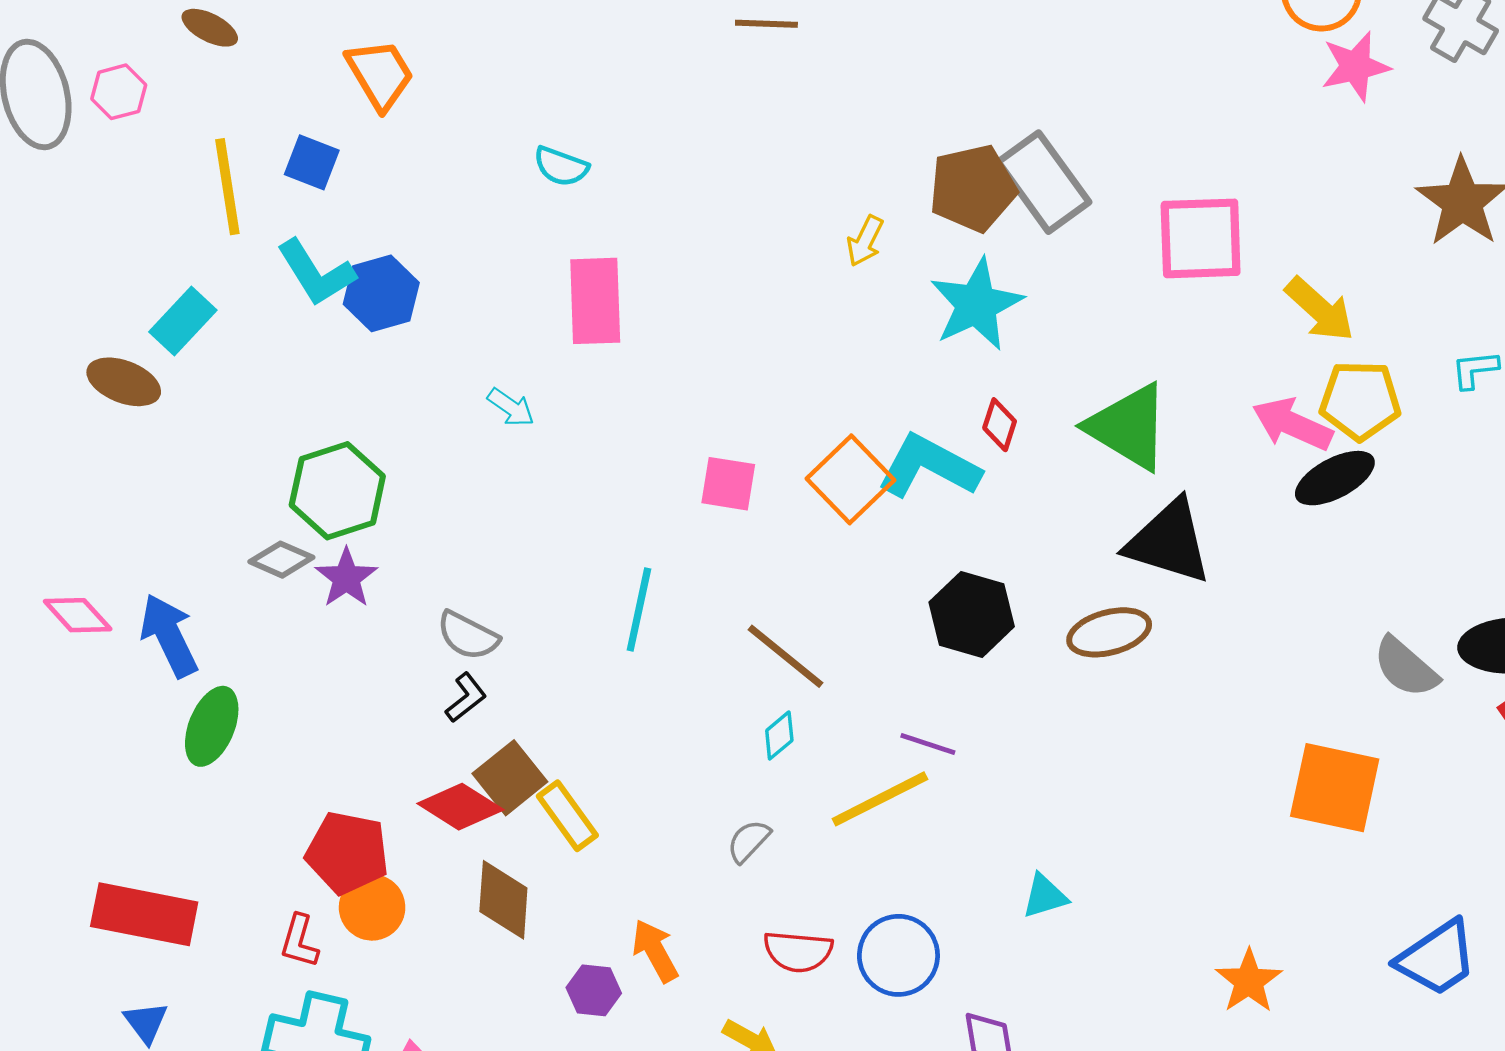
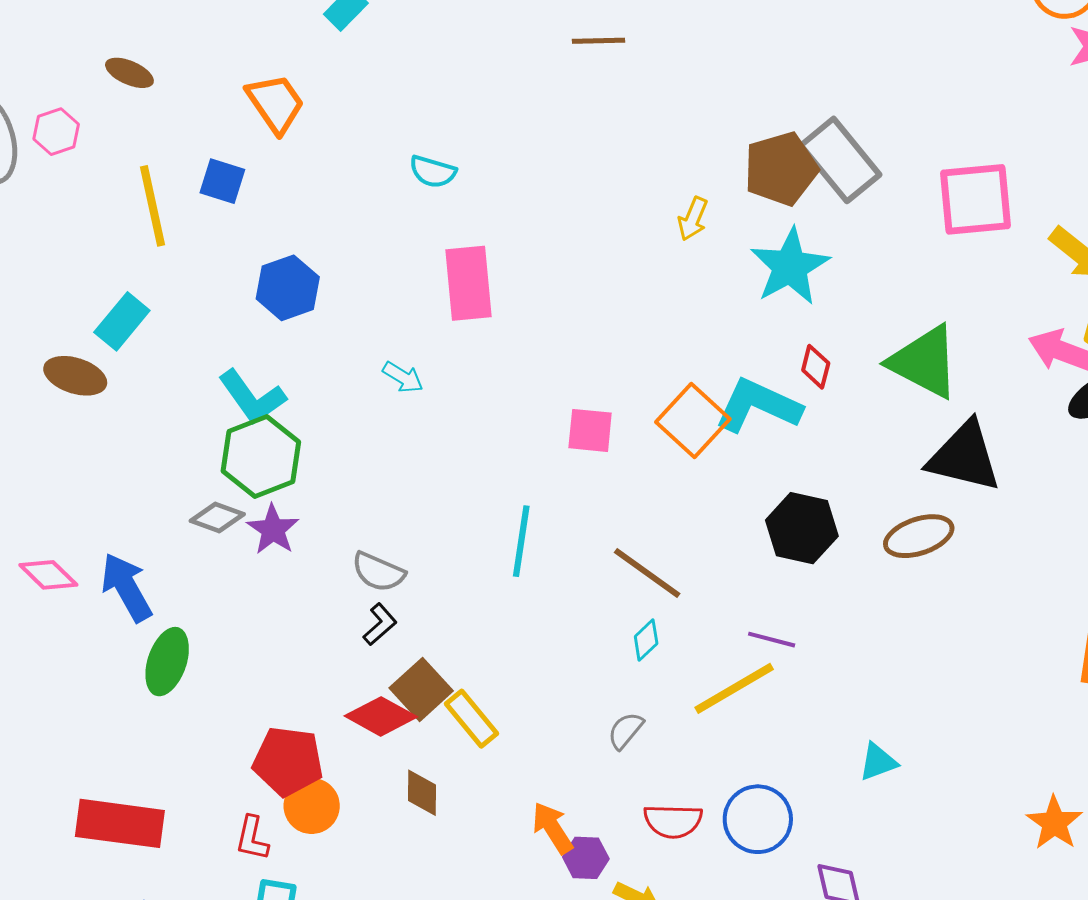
cyan L-shape: (316, 273) -> (252, 397), moved
brown diamond: (503, 900) -> (422, 793), size x0.7
purple hexagon: (594, 990) -> (586, 858), moved

